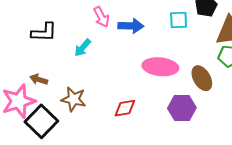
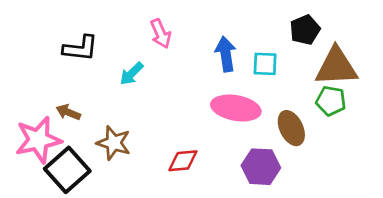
cyan square: (179, 20) -> (265, 64), moved
blue arrow: (131, 26) -> (226, 54), moved, turned -105

